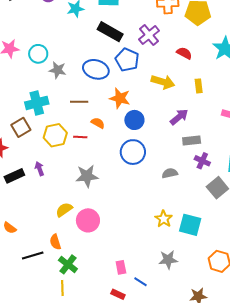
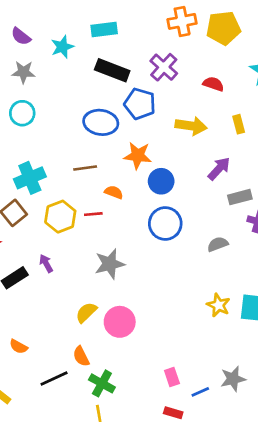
gray star: (58, 70) -> (23, 72), moved
gray star: (168, 260) -> (233, 379), moved
blue line: (140, 282) -> (200, 392), turned -48

